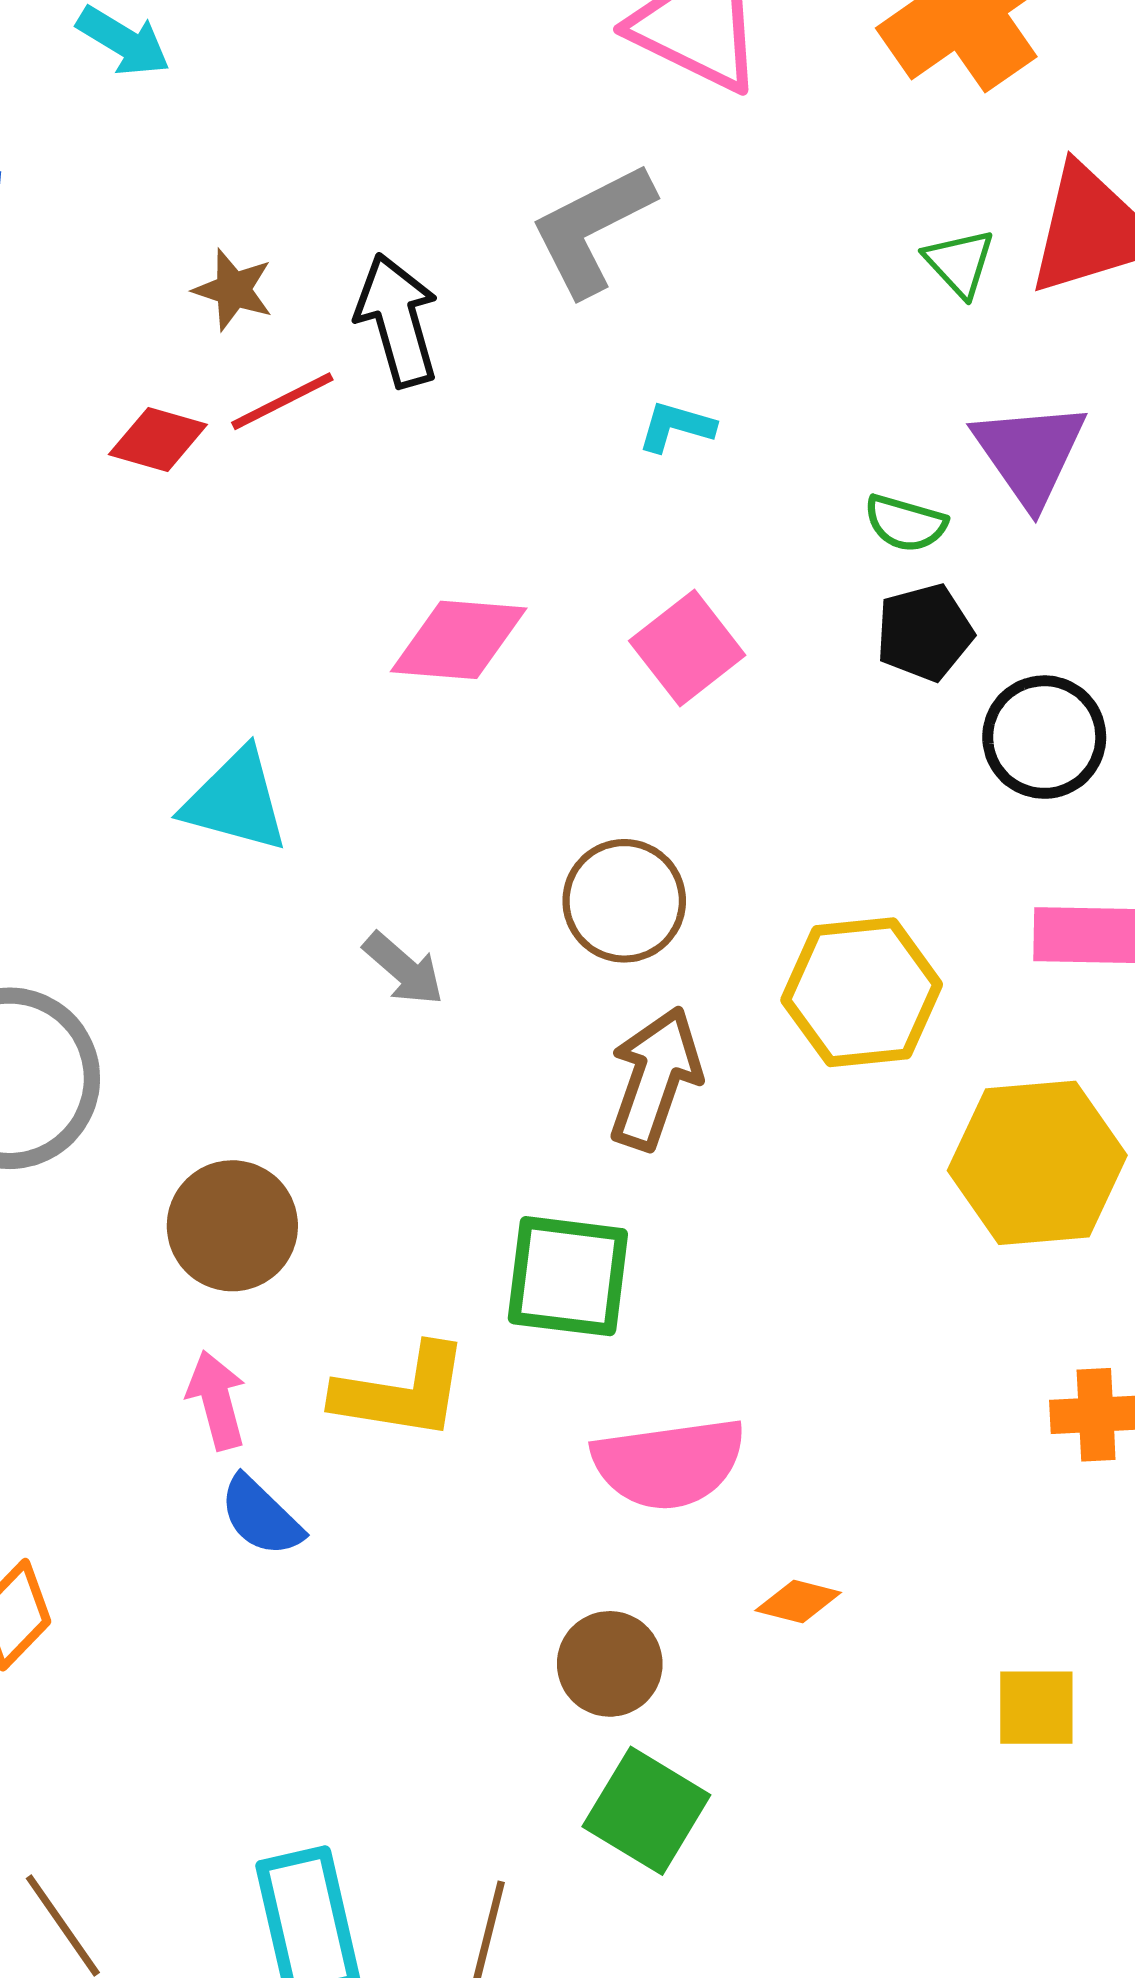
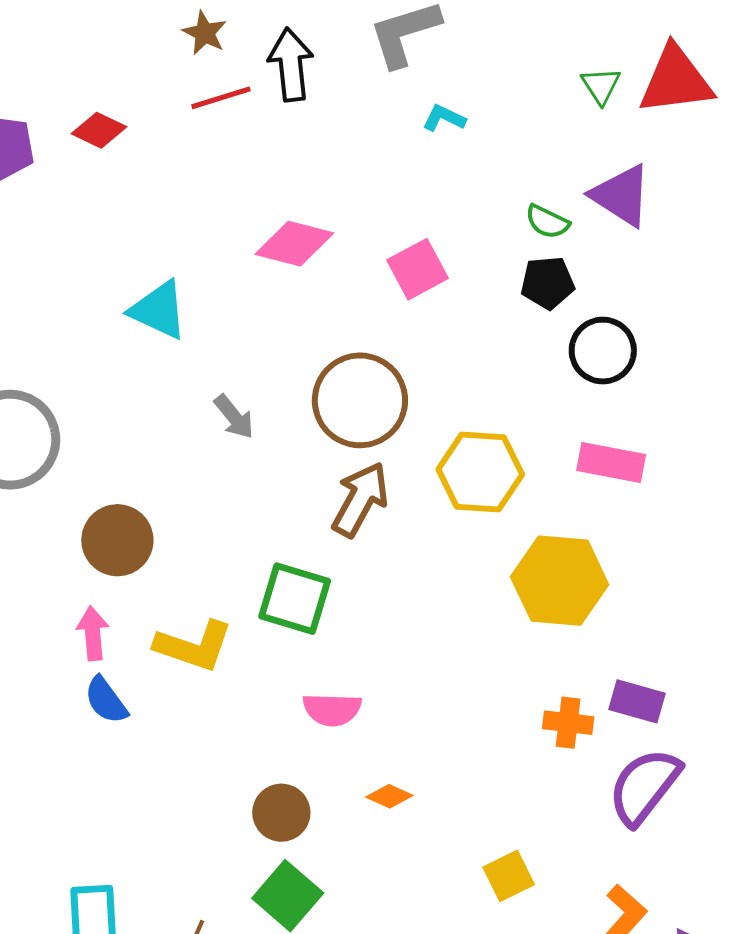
cyan L-shape: (676, 427) -> (444, 118), moved
red diamond: (158, 439) -> (99, 130), moved
purple triangle: (1030, 453) -> (621, 195), turned -32
brown circle: (624, 901) -> (360, 400), size x1.4
pink semicircle: (669, 1463) -> (332, 709), size x0.7
yellow square: (1036, 1708) -> (509, 876), turned -36

